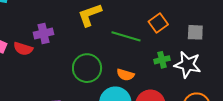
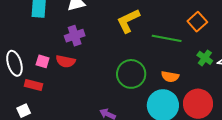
purple cross: (44, 33) -> (75, 36), moved
green cross: (162, 60) -> (205, 58), turned -35

